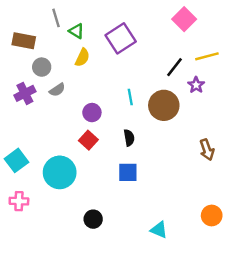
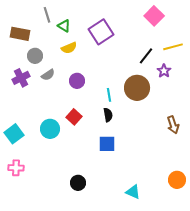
yellow semicircle: (82, 57) -> (69, 48), turned 42
cyan line: (130, 97) -> (109, 95), moved
purple circle: (92, 113) -> (77, 81), moved
cyan circle: (60, 172) -> (50, 129), moved, size x0.7

